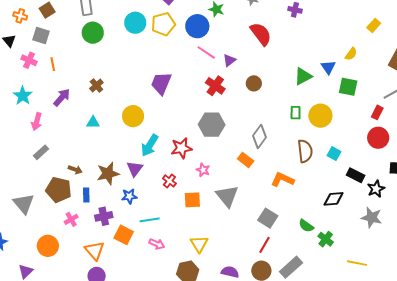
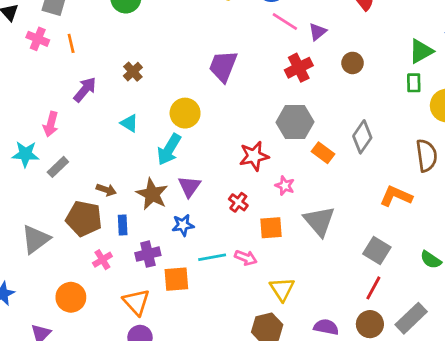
red cross: (215, 86) -> (299, 68), turned 30
cyan star: (23, 96) -> (25, 154), moved, turned -30
green rectangle: (296, 113) -> (414, 83), moved
cyan triangle: (93, 122) -> (129, 123), turned 32
cyan arrow: (150, 145) -> (169, 149), moved
orange rectangle: (246, 160) -> (323, 153), moved
brown star: (108, 174) -> (152, 194), turned -30
gray triangle: (24, 204) -> (36, 239), turned 35
orange square: (124, 235) -> (176, 279), turned -30
pink arrow: (157, 244) -> (246, 258), moved

